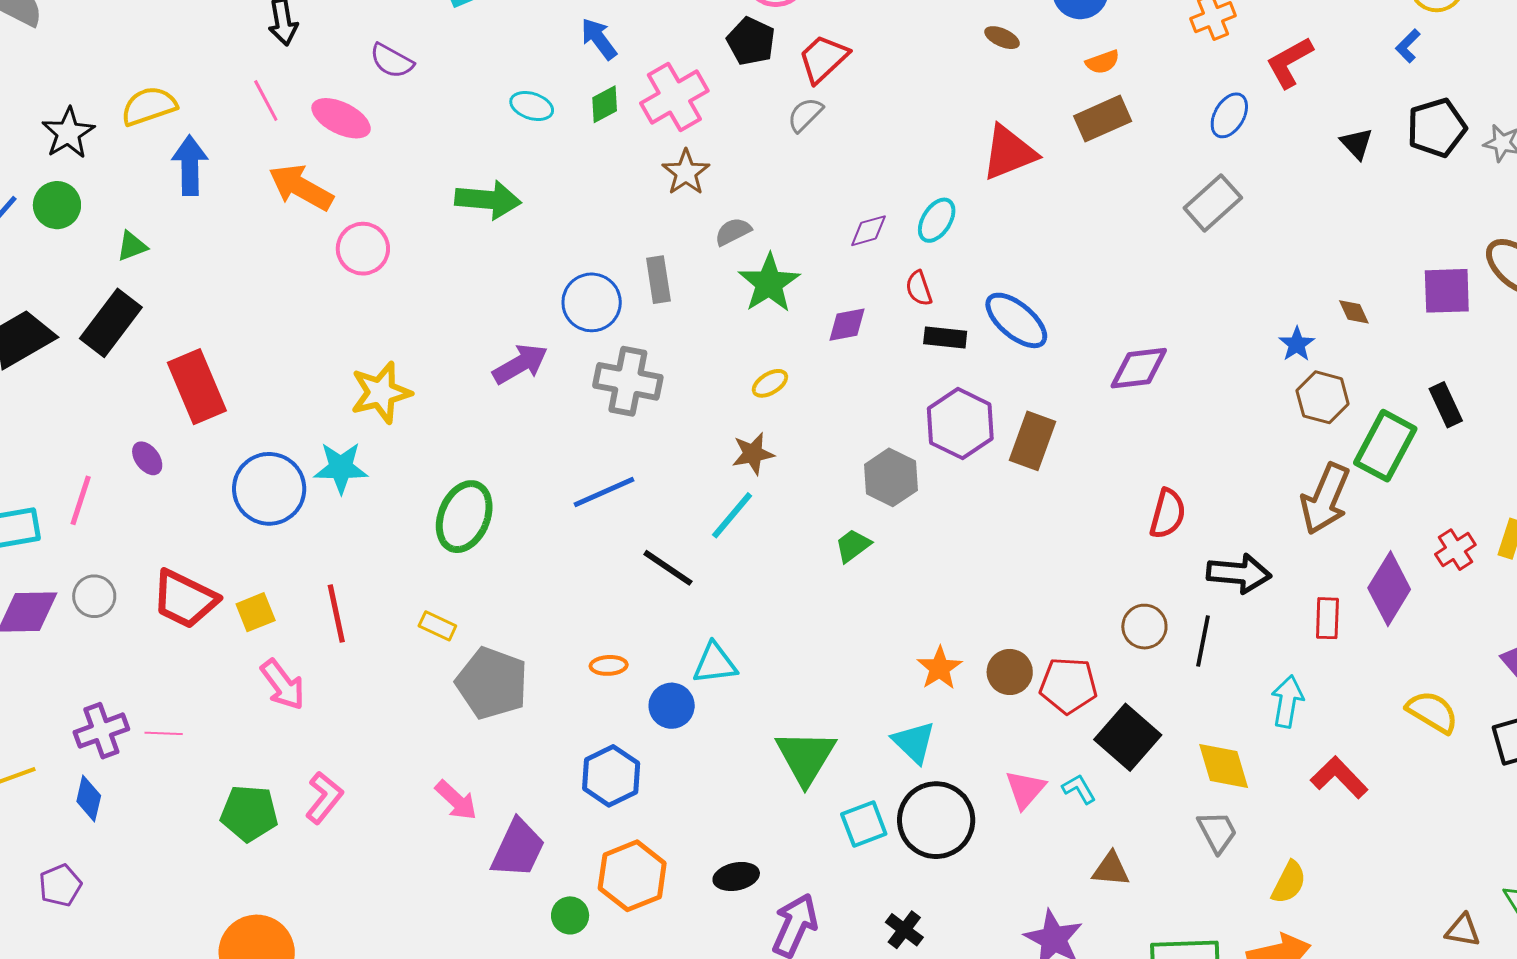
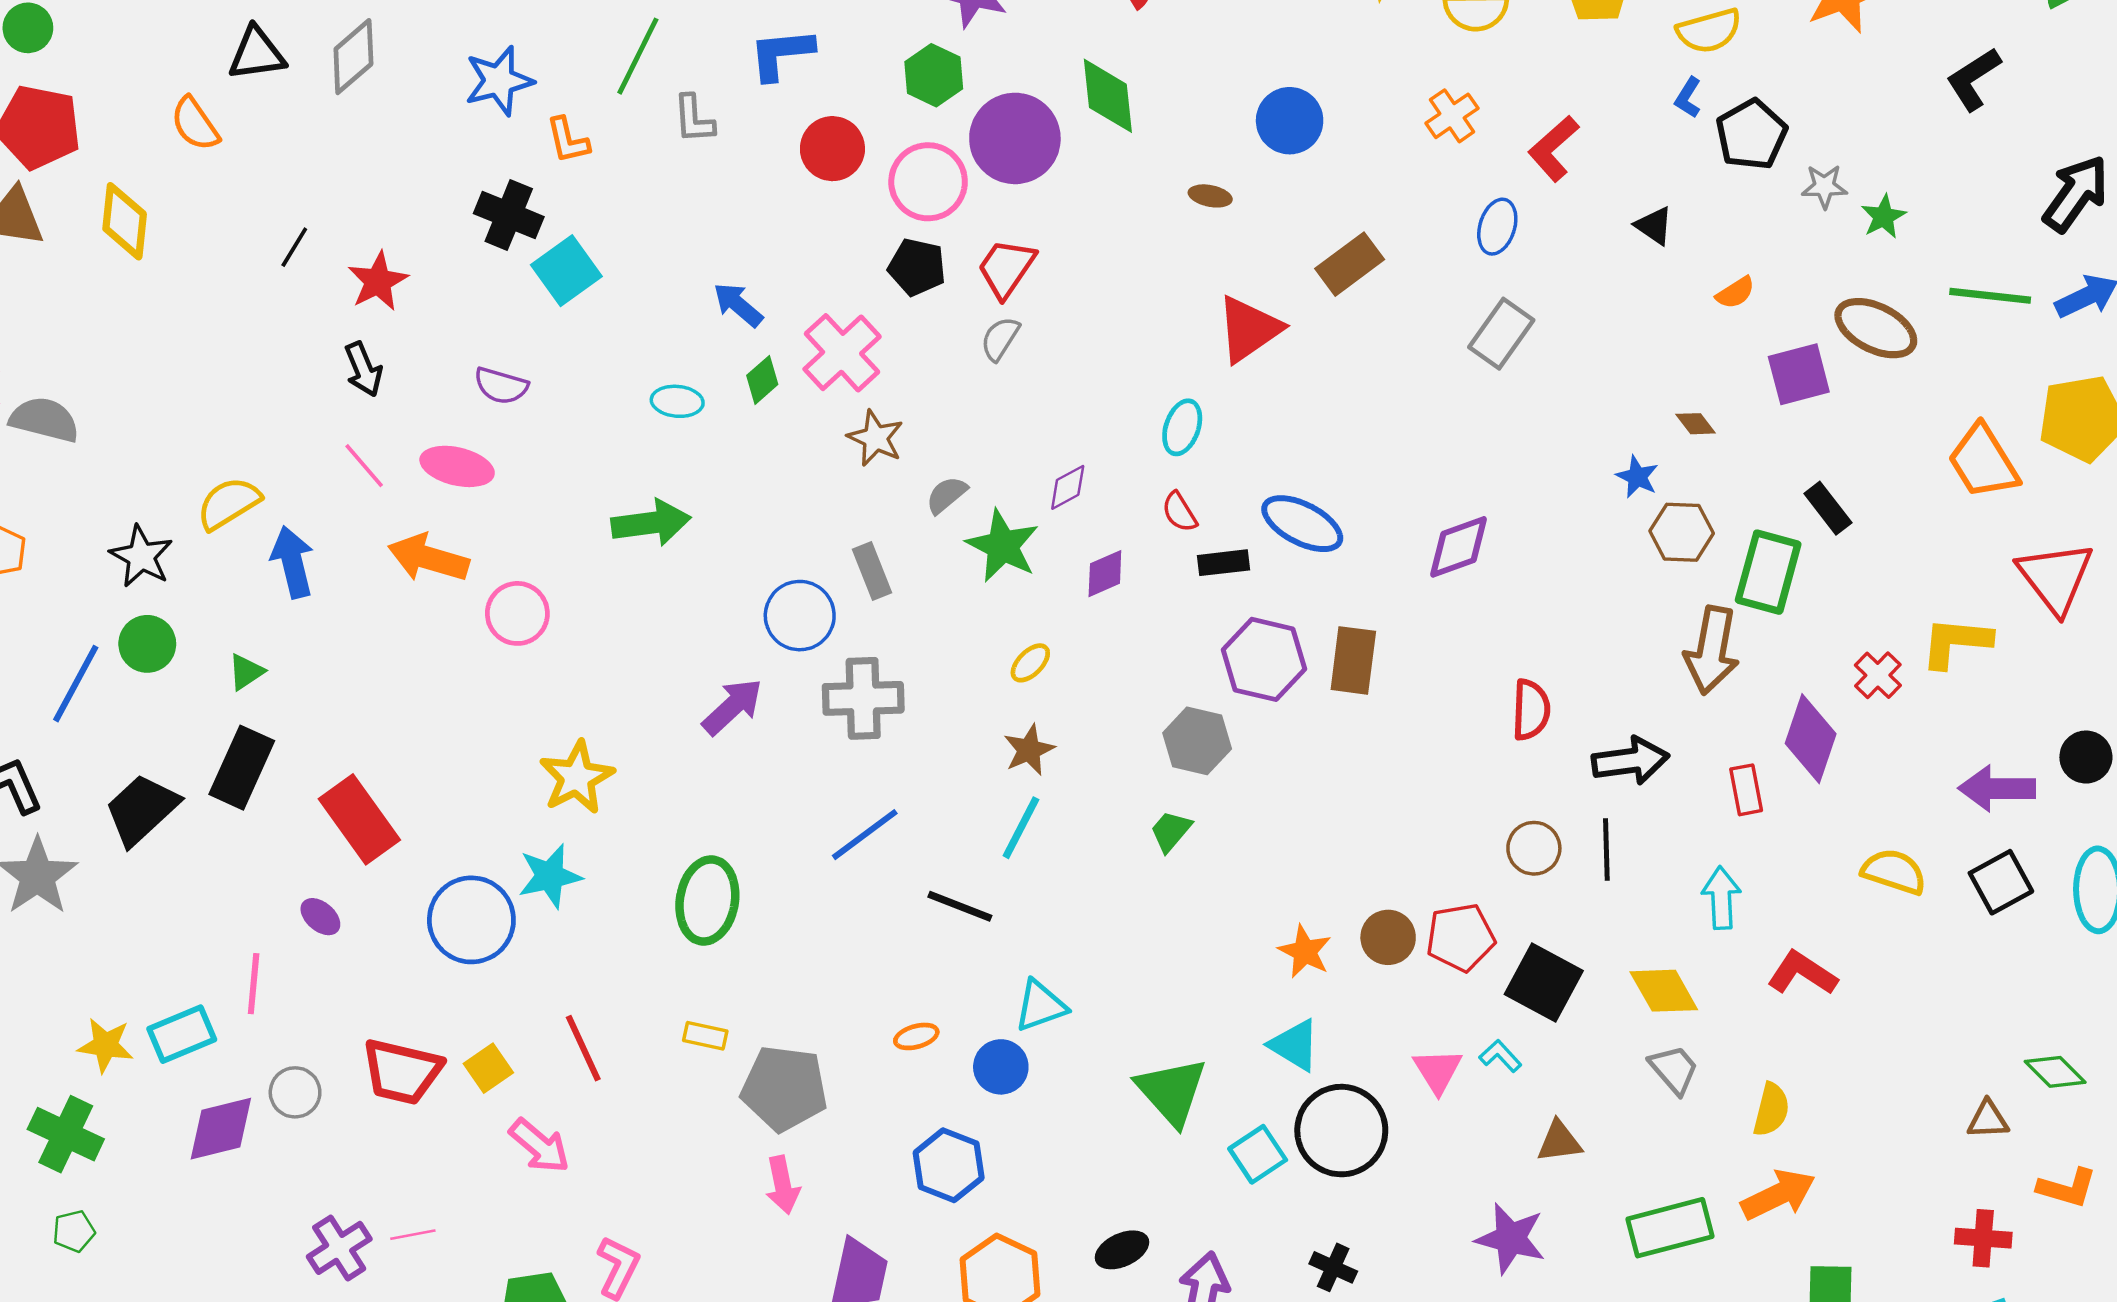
orange semicircle: (1103, 62) -> (1735, 293), moved
black pentagon: (1437, 128) -> (1751, 135), moved
purple diamond: (868, 231) -> (1068, 487), moved
pink arrow: (456, 800) -> (783, 1185), moved, turned 48

